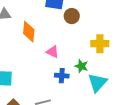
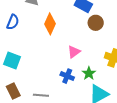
pink triangle: (53, 52) -> (74, 52), moved, turned 40

